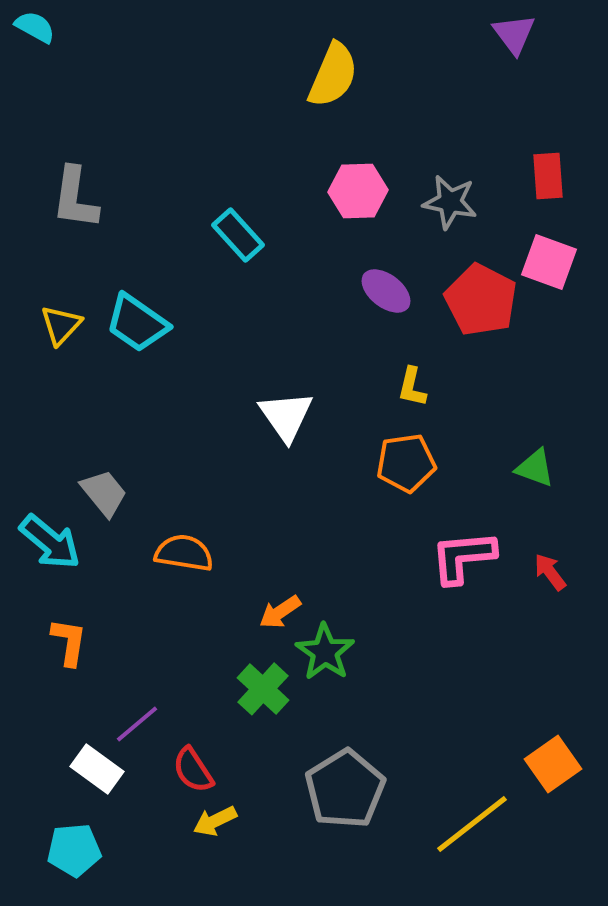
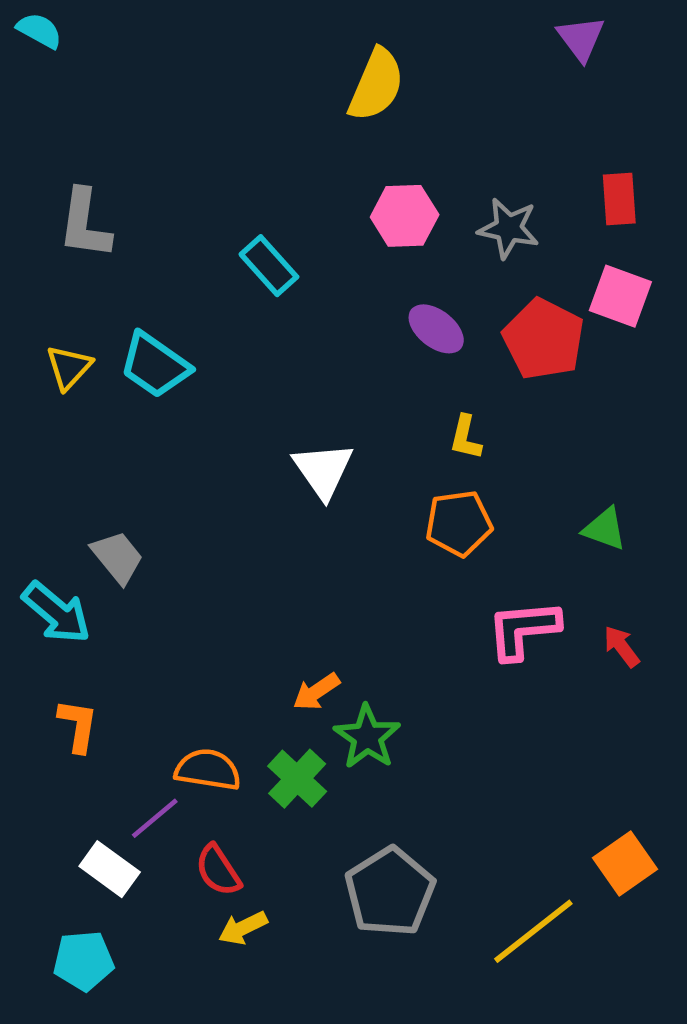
orange semicircle: (184, 553) -> (208, 770), moved

